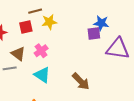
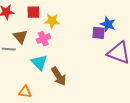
yellow star: (49, 22) -> (52, 21), moved
brown arrow: (81, 81) -> (59, 76), moved

